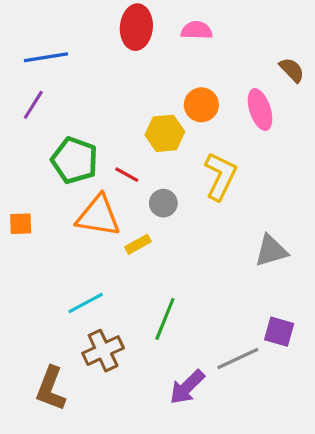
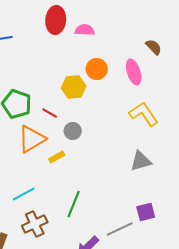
pink semicircle: (197, 30) -> (85, 30), moved
yellow L-shape: (220, 176) -> (144, 114), moved, turned -60
orange triangle: (98, 216) -> (32, 139), turned -40
purple square: (279, 332) -> (146, 212), turned -30

